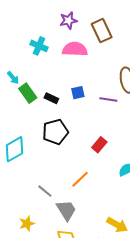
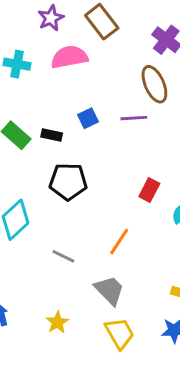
black pentagon: (55, 132) -> (68, 182), turned 30
red rectangle: (99, 145) -> (149, 190), moved
gray line: (45, 191) -> (63, 256), moved

